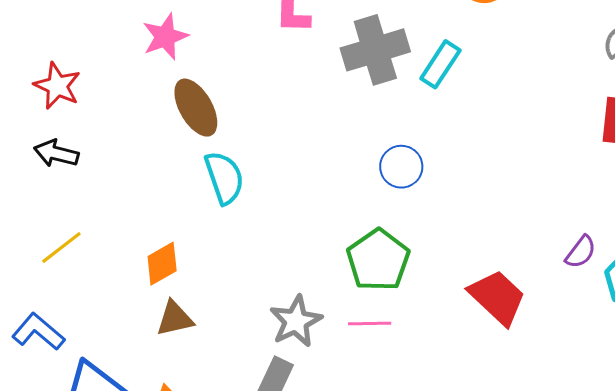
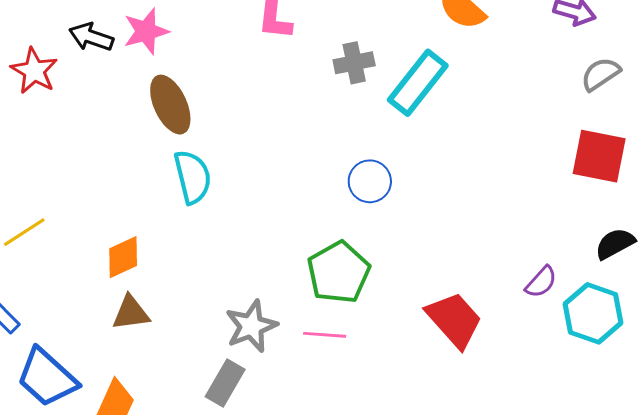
gray cross: (375, 50) -> (354, 63), size x0.6
cyan rectangle: (440, 64) -> (418, 83), size x1.4
black arrow: (56, 153) -> (91, 37), moved

